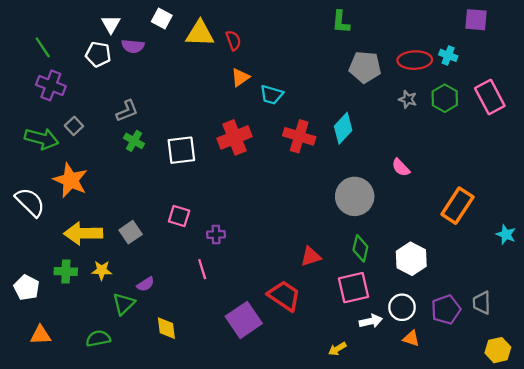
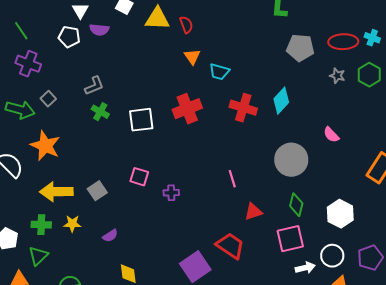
orange triangle: (240, 77) -> (192, 57), turned -30
pink line: (202, 269) -> (232, 179), moved
green triangle: (124, 304) -> (38, 256), moved

